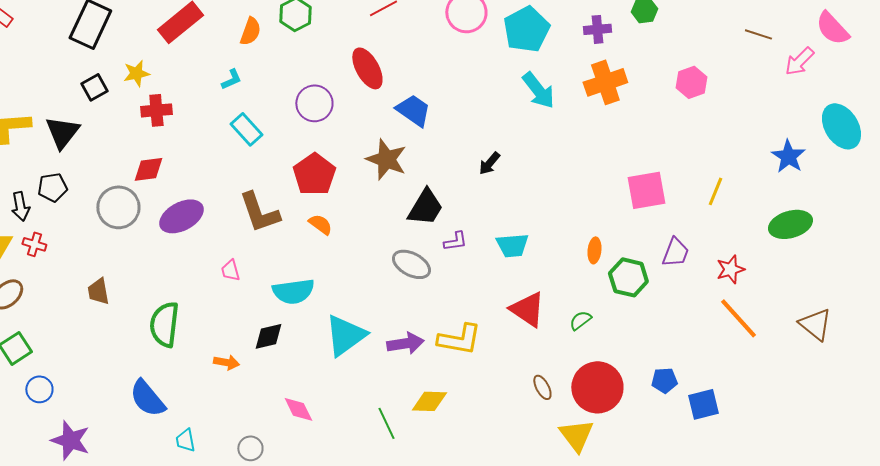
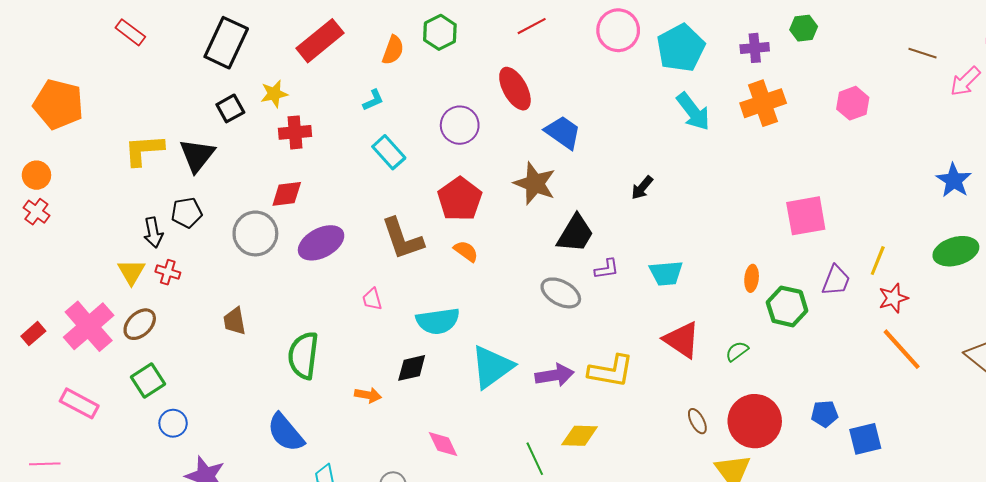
yellow line: (715, 191) -> (878, 261), moved

